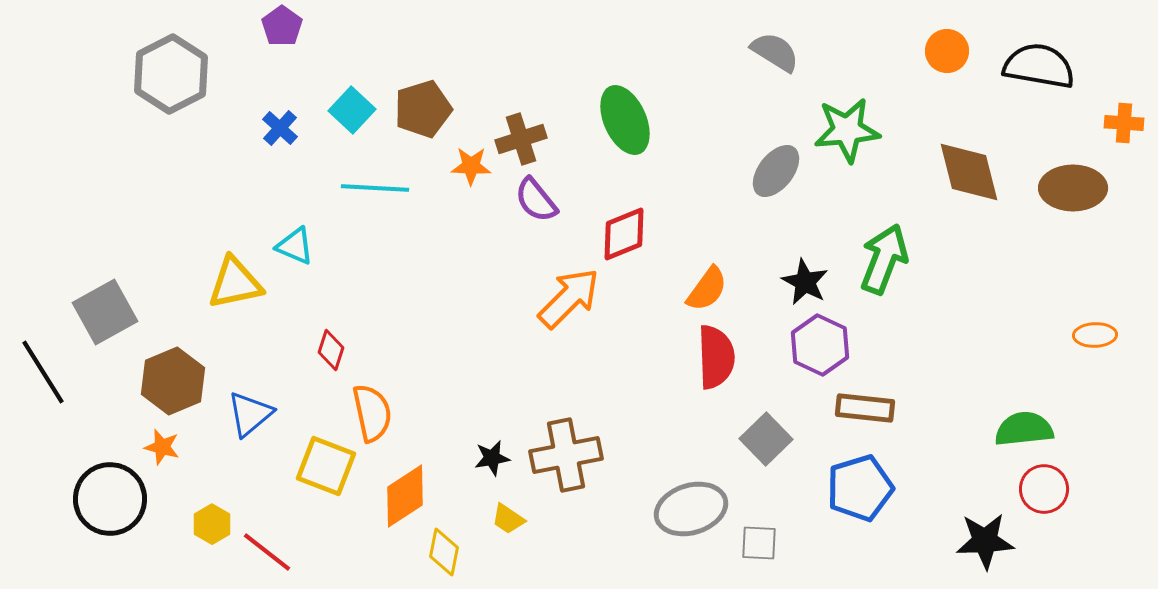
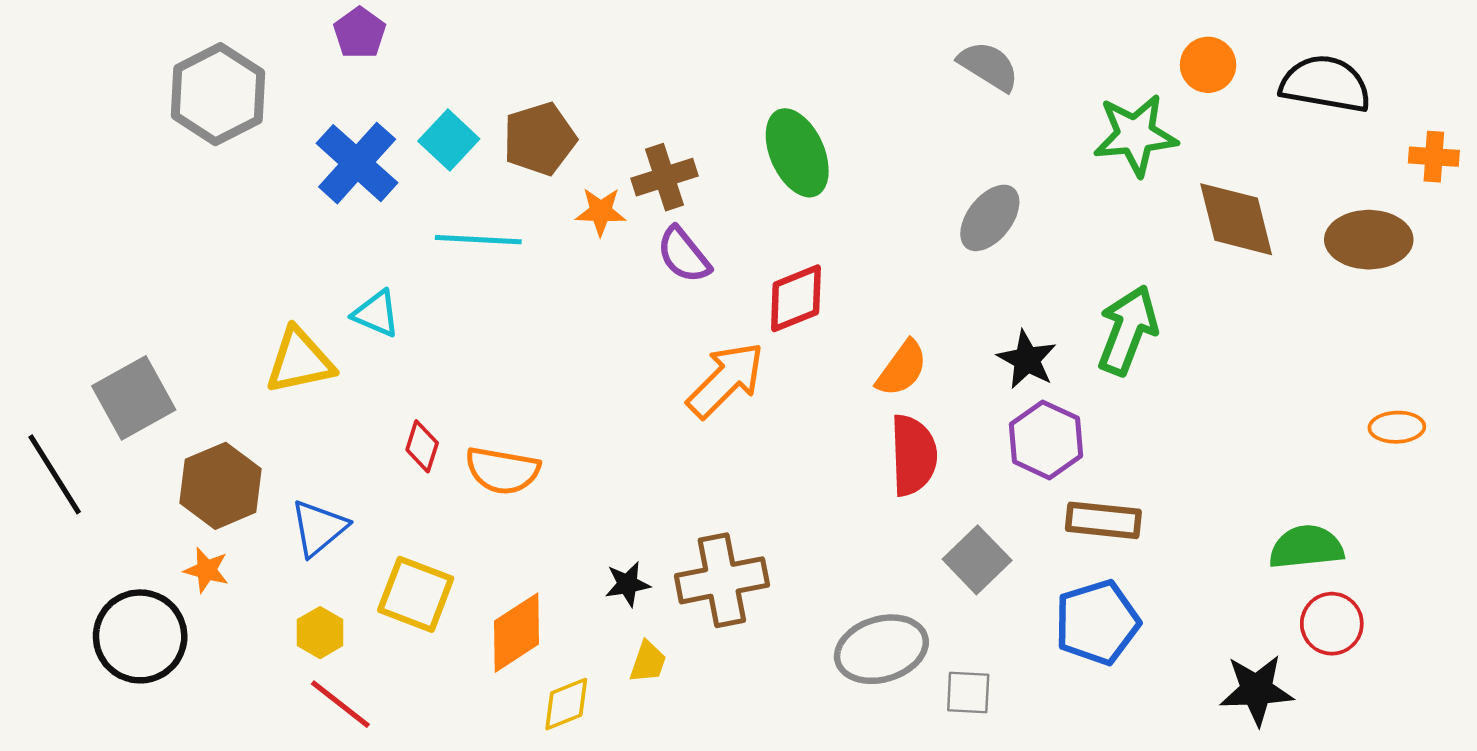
blue cross: (280, 128) -> (357, 163), size x1.8
green star: (847, 130) -> (1135, 135), moved
orange semicircle: (372, 413) -> (502, 471), moved, turned 112
yellow trapezoid: (508, 519) -> (648, 662), turned -105
yellow hexagon: (212, 524) -> (320, 633), moved
yellow diamond: (444, 552) -> (566, 704), turned 57

